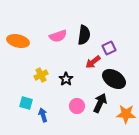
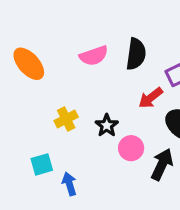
orange ellipse: (18, 41) -> (29, 64), turned 35
cyan square: (26, 103) -> (42, 164), turned -32
pink circle: (77, 106) -> (131, 148), moved

